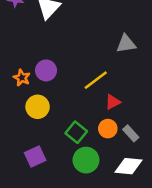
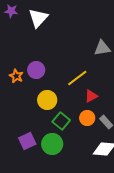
yellow circle: (38, 107) -> (47, 100), moved
green circle: (86, 160) -> (52, 144), moved

